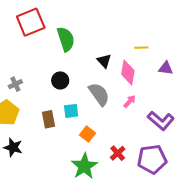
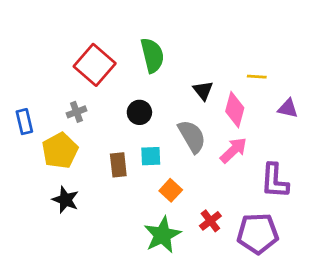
red square: (31, 22) -> (95, 65), moved, turned -32
pink arrow: (130, 101) -> (234, 150), size x1.5
purple L-shape: (161, 121) -> (275, 181), turned 48

